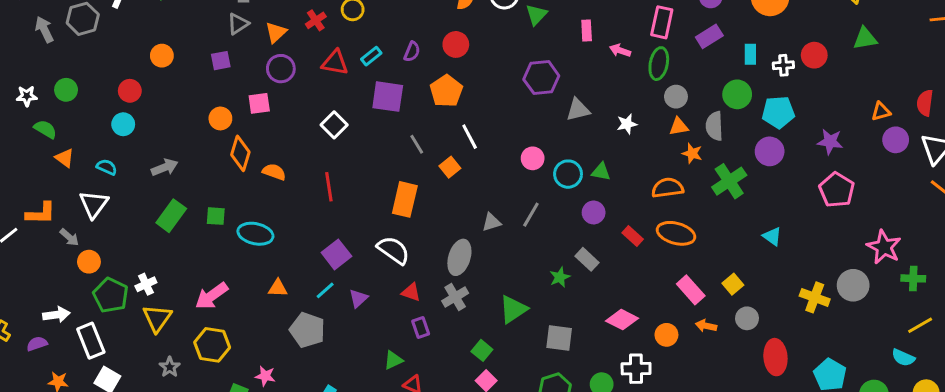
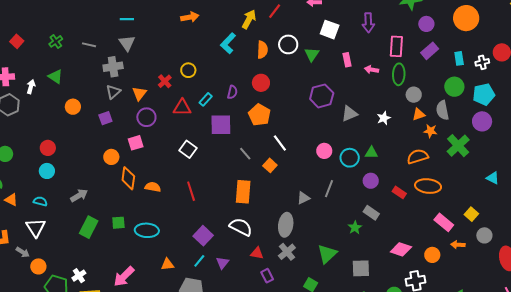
orange circle: (162, 56) -> (73, 107), moved

